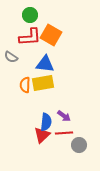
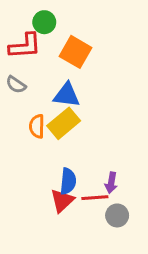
red L-shape: (30, 37) -> (25, 46), moved
yellow rectangle: (43, 83) -> (64, 123), turned -30
purple arrow: (64, 116) -> (111, 183), moved, turned 64

